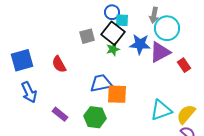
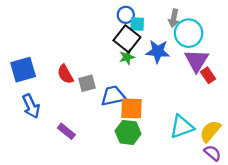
gray square: (87, 36) -> (87, 83), moved
purple triangle: (160, 52) -> (197, 61), moved, turned -30
green hexagon: (95, 117) -> (128, 132), moved

